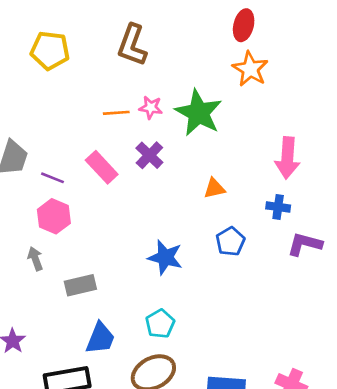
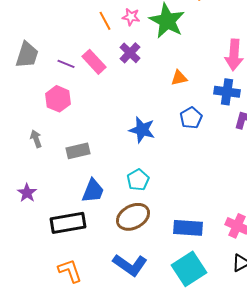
orange line: (116, 113) -> (105, 21), turned 66
purple line: (53, 178) -> (66, 64), moved
blue cross: (278, 207) -> (227, 92), size x1.4
gray arrow: (35, 259) -> (36, 139), moved

